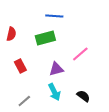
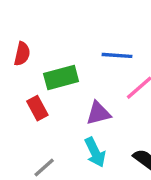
blue line: (54, 16) -> (117, 55), moved
green rectangle: (45, 38) -> (61, 78), moved

